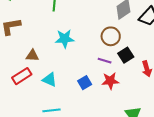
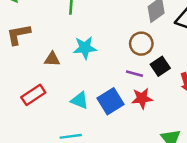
brown triangle: (32, 55) -> (52, 59), moved
cyan triangle: (50, 80) -> (80, 100), moved
blue square: (85, 83) -> (111, 101), size x1.5

